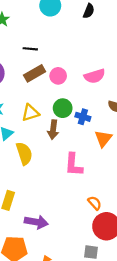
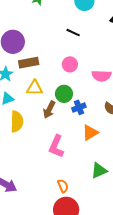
black line: (30, 49) -> (73, 33), moved
brown rectangle: (35, 73) -> (29, 63), moved
blue cross: (83, 117) -> (79, 107), turned 32

